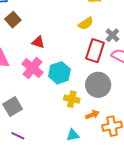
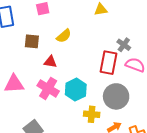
brown square: (13, 20) -> (32, 41), moved, turned -35
yellow semicircle: (86, 23) -> (64, 36), moved

